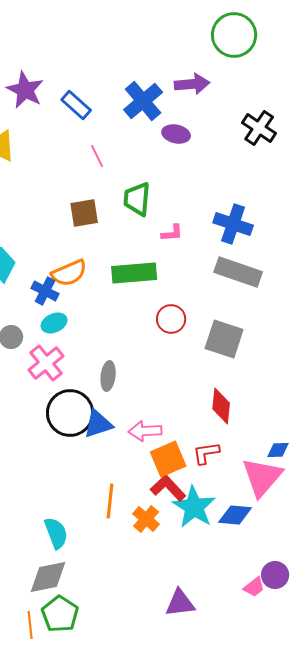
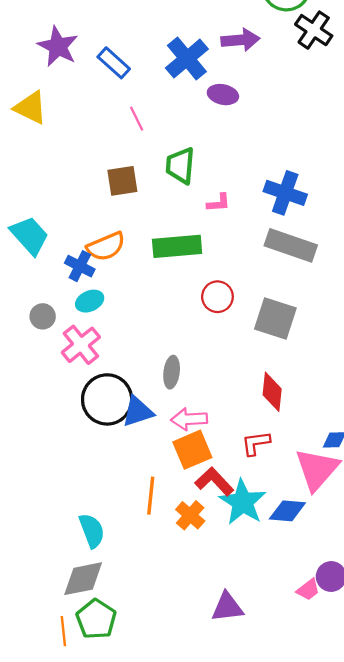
black cross: (259, 128) -> (314, 30), moved
gray ellipse: (108, 376) -> (172, 372), moved
orange square: (168, 459) -> (192, 450), moved

